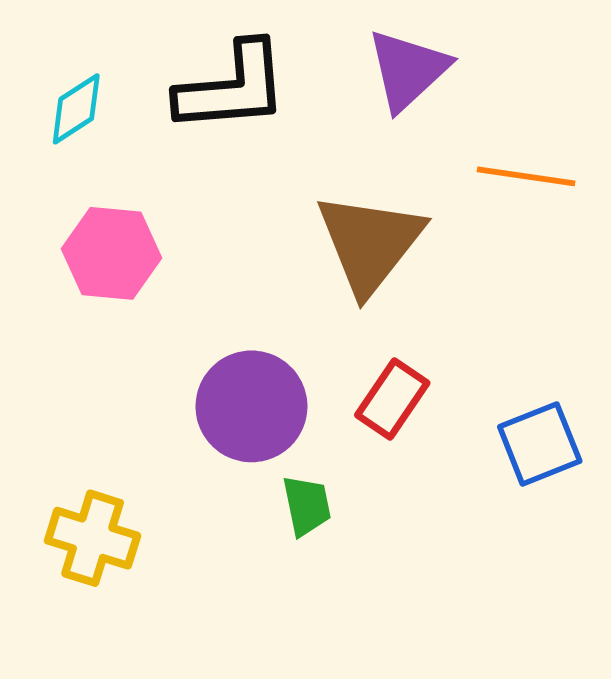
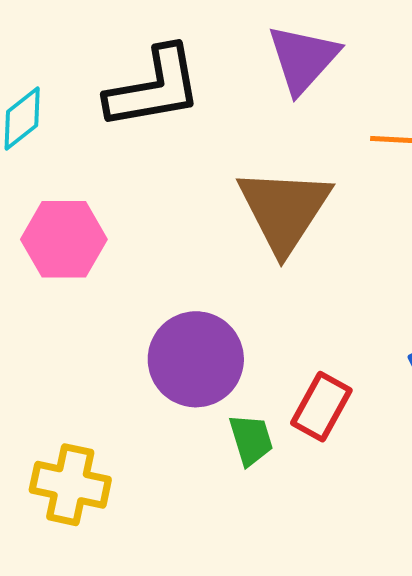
red rectangle: (392, 399) -> (321, 407), moved

